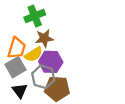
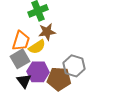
purple hexagon: (51, 62) -> (38, 72), moved
gray hexagon: (43, 77) -> (74, 66), moved

